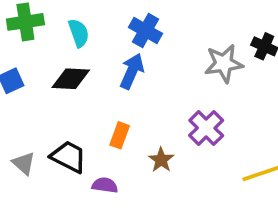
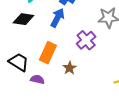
purple cross: (206, 128) -> (86, 40), moved
orange rectangle: (120, 135) -> (48, 53), size x1.5

